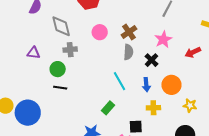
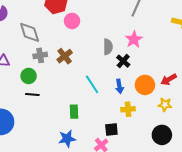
pink circle: (100, 32) -> (72, 21), moved
brown cross: (129, 32) -> (65, 56), moved
gray semicircle: (128, 52) -> (108, 47), moved
red arrow: (193, 52) -> (169, 79), moved
green rectangle: (108, 108) -> (74, 112), moved, turned -40

